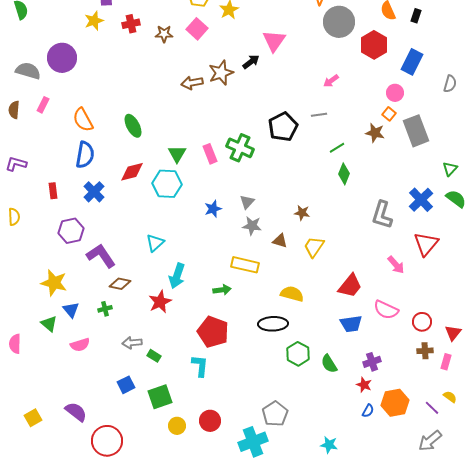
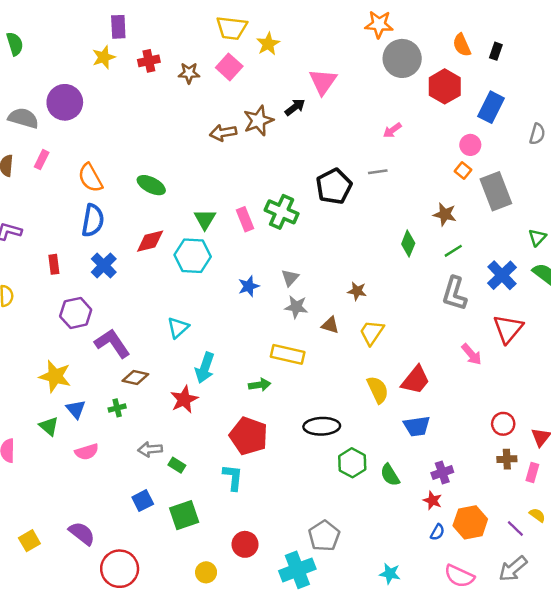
green ellipse: (133, 126) -> (151, 185), turned -35
brown star: (375, 133) -> (445, 214), moved
green line: (337, 148) -> (453, 251), moved
yellow semicircle: (292, 294) -> (378, 390), moved, turned 50
pink semicircle: (386, 310) -> (459, 576), moved
yellow circle: (177, 426) -> (206, 572), moved

